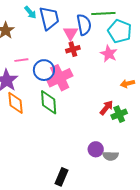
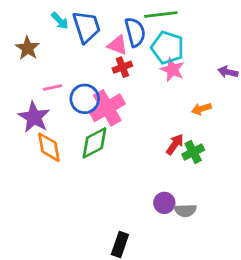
cyan pentagon: (120, 31) -> (167, 48), moved
pink triangle: (71, 33) -> (118, 45), turned -35
green diamond: (49, 102) -> (94, 143), turned 70

